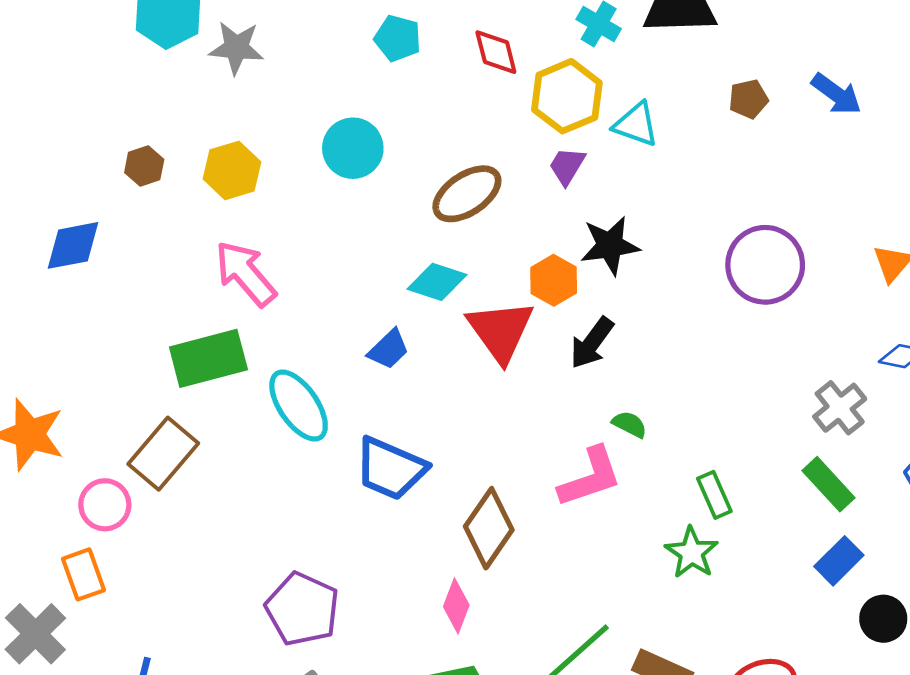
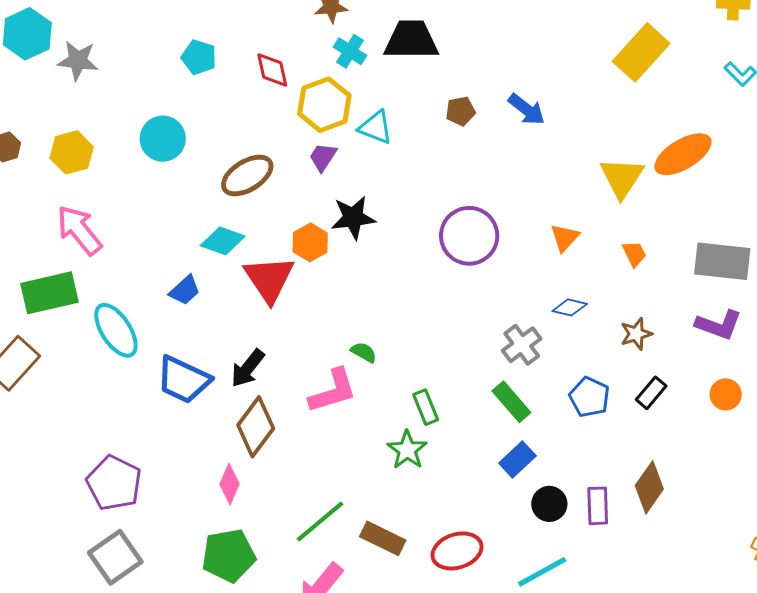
black arrow: (592, 343) -> (248, 368), moved

